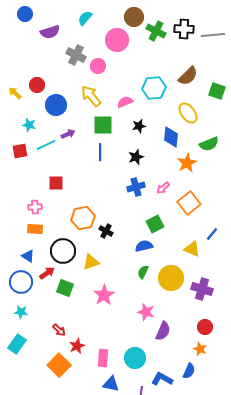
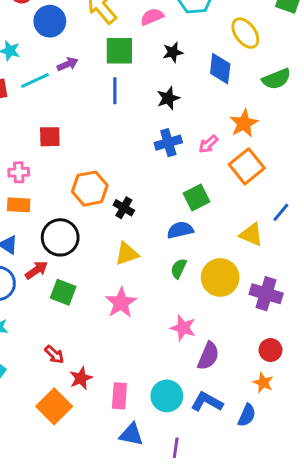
orange star: (187, 163) -> (244, 123), moved
yellow triangle: (91, 262) -> (127, 254), moved
blue L-shape: (162, 379) -> (207, 402), moved

